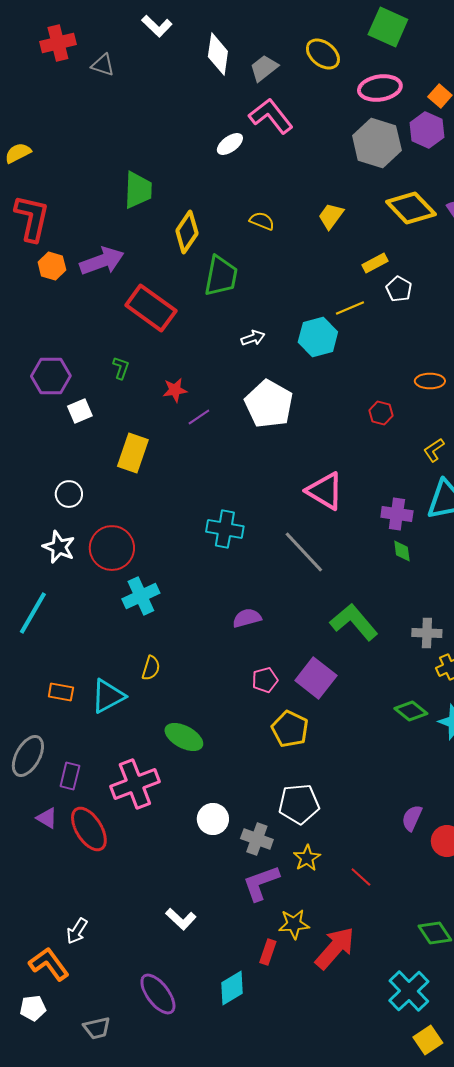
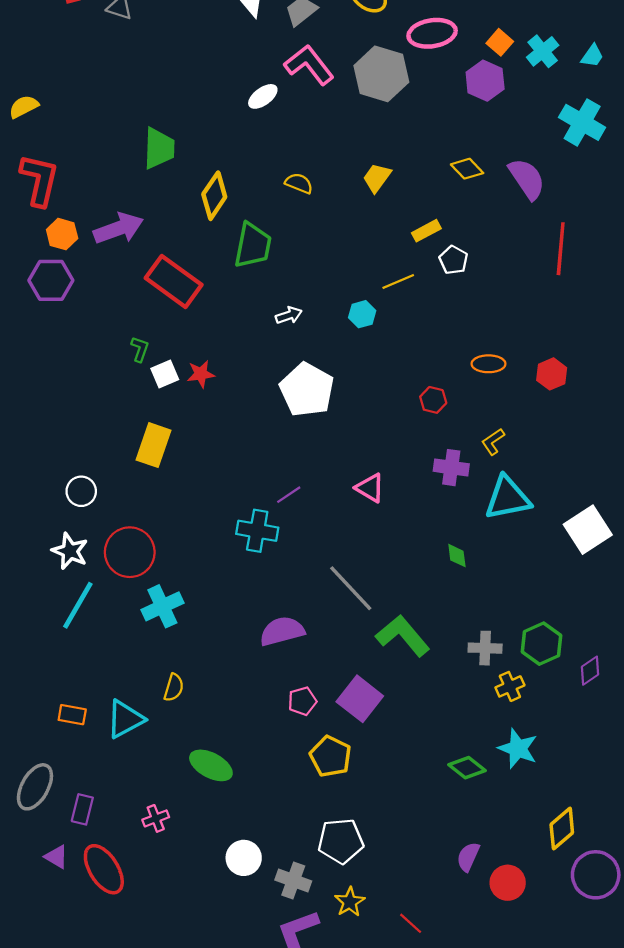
gray hexagon: (377, 143) -> (381, 74), moved
yellow diamond: (411, 208) -> (467, 169), size x0.6
cyan hexagon: (318, 337) -> (362, 314), size x0.6
purple hexagon: (51, 376) -> (51, 280), moved
white square: (80, 411) -> (165, 374), moved
purple line: (199, 417) -> (289, 495), moved
pink triangle: (325, 491) -> (370, 488), size x0.7
purple cross: (397, 514) -> (451, 468), moved
gray line: (304, 552) -> (351, 588), moved
cyan line: (33, 613) -> (78, 605), moved
purple semicircle: (247, 618) -> (282, 631), size x1.4
green diamond: (411, 711) -> (467, 768), moved
pink cross: (135, 784) -> (156, 818), size x0.5

